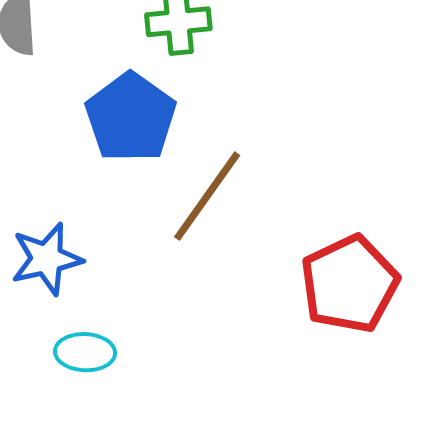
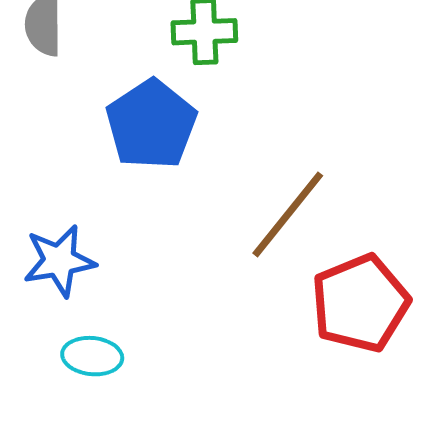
brown line: (207, 196) -> (288, 214), moved

